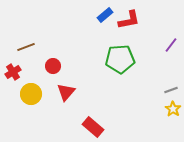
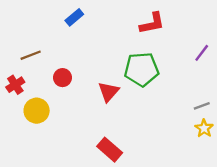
blue rectangle: (105, 15) -> (74, 17), moved
red triangle: (66, 92) -> (108, 92), moved

